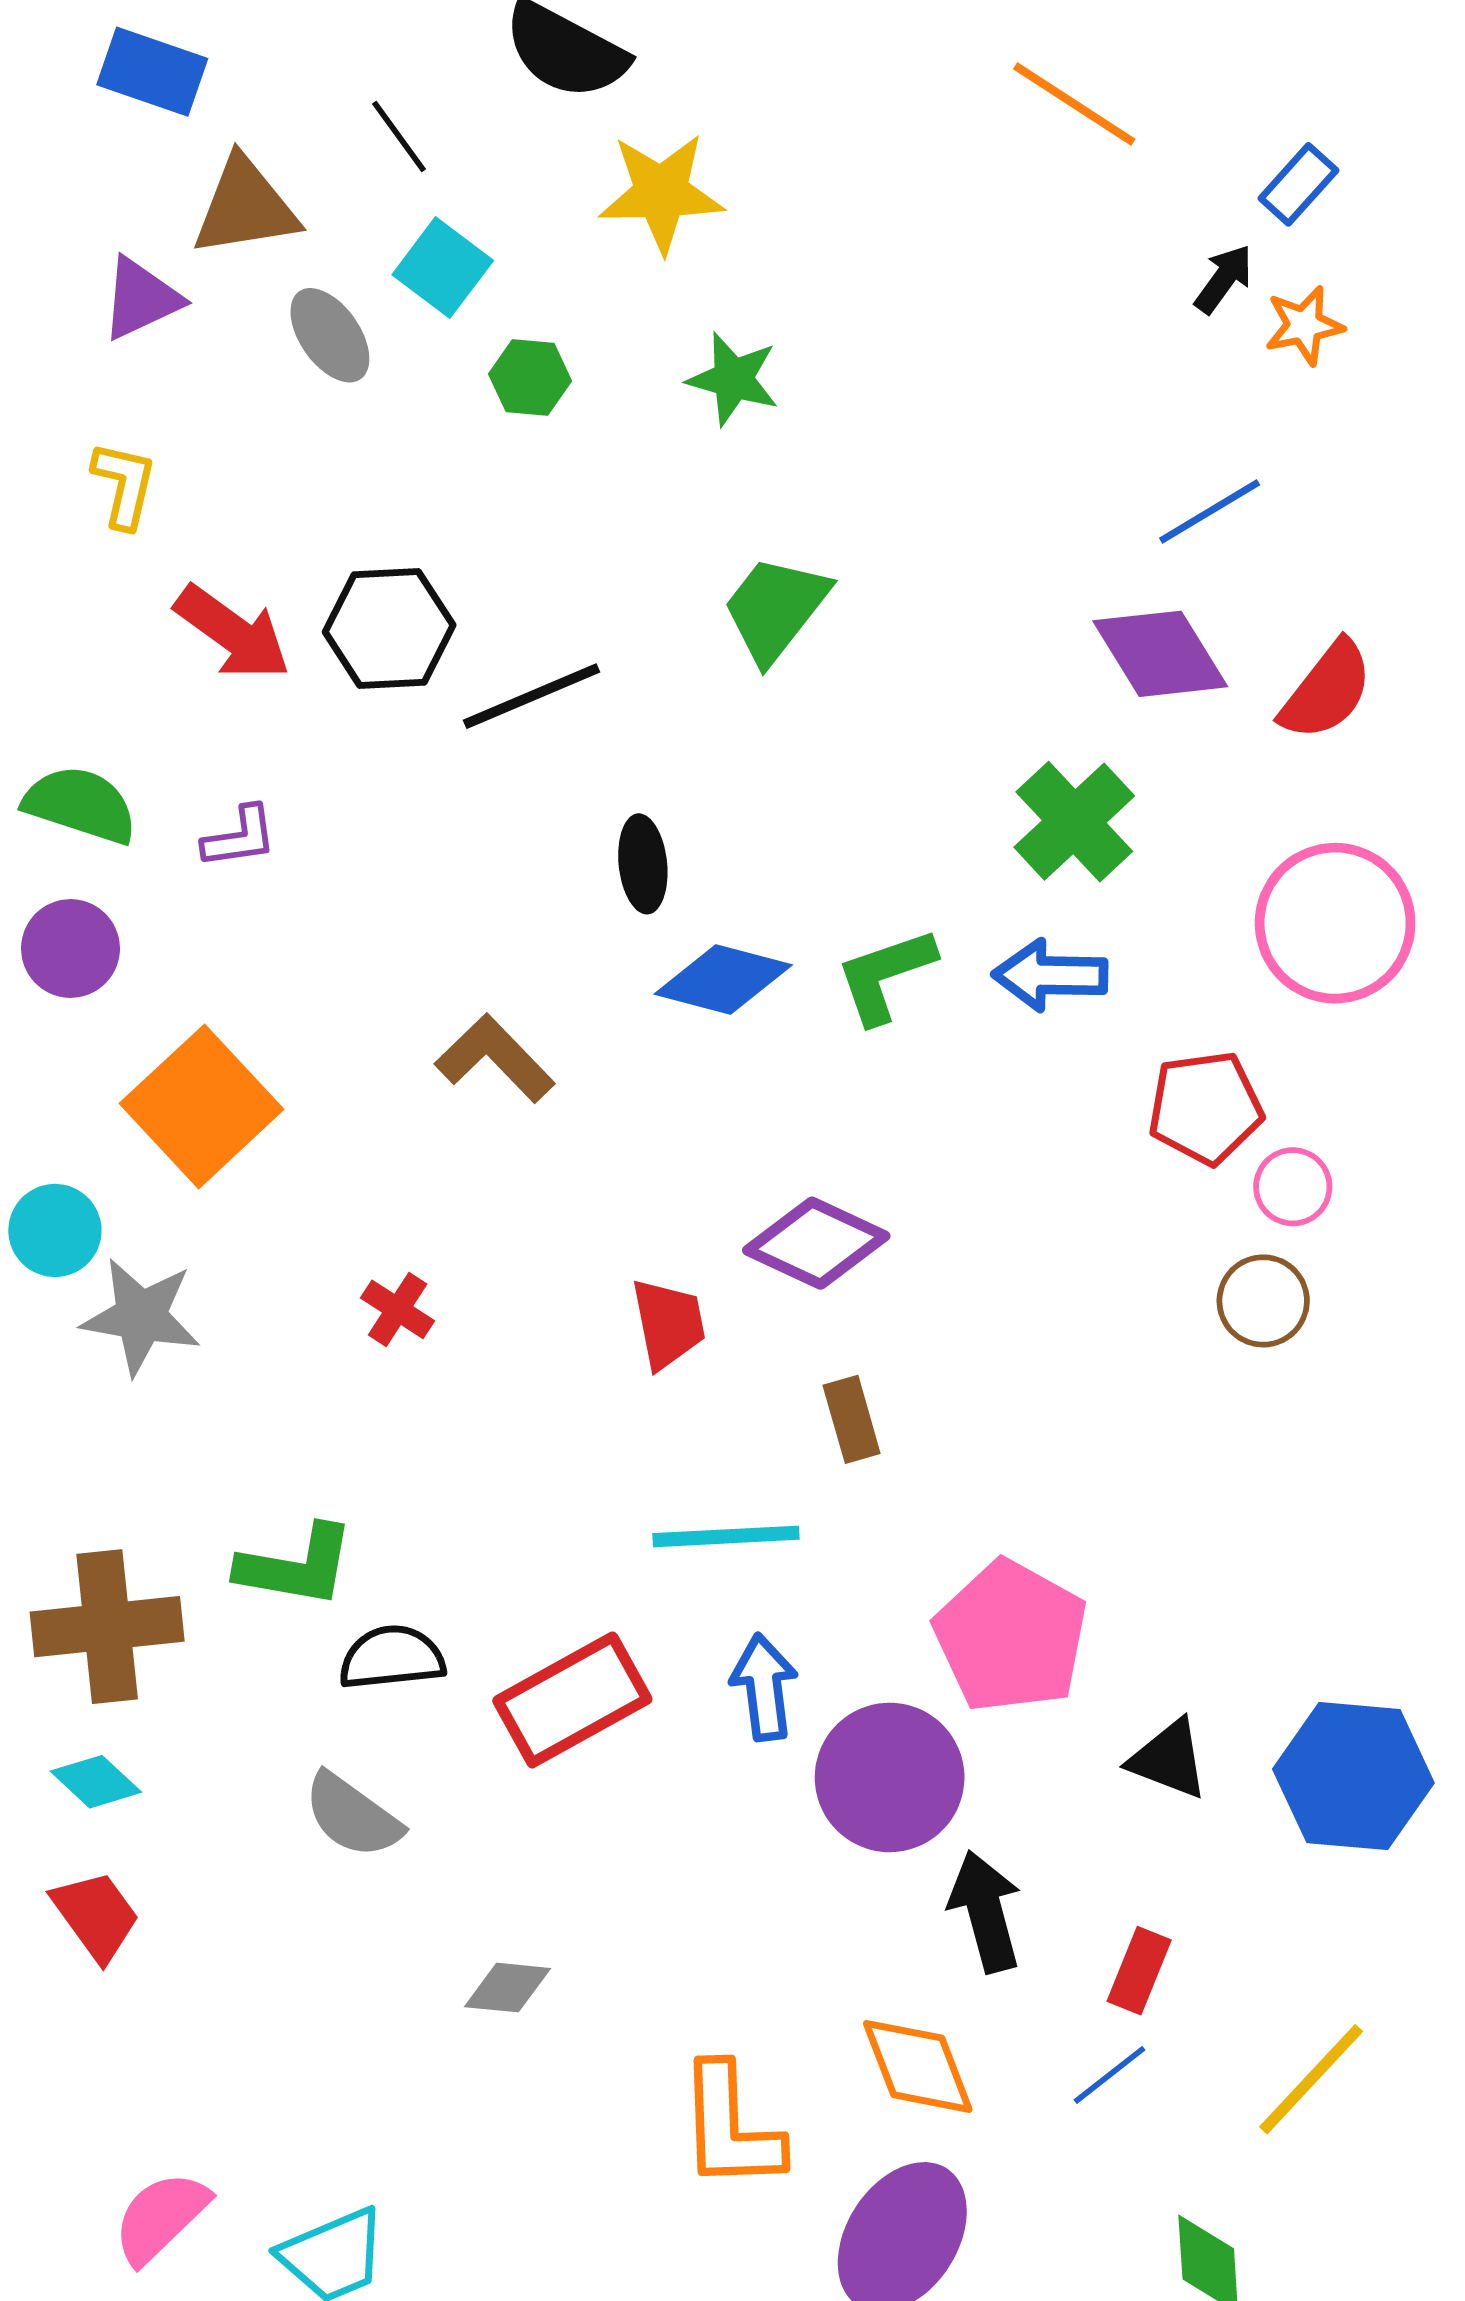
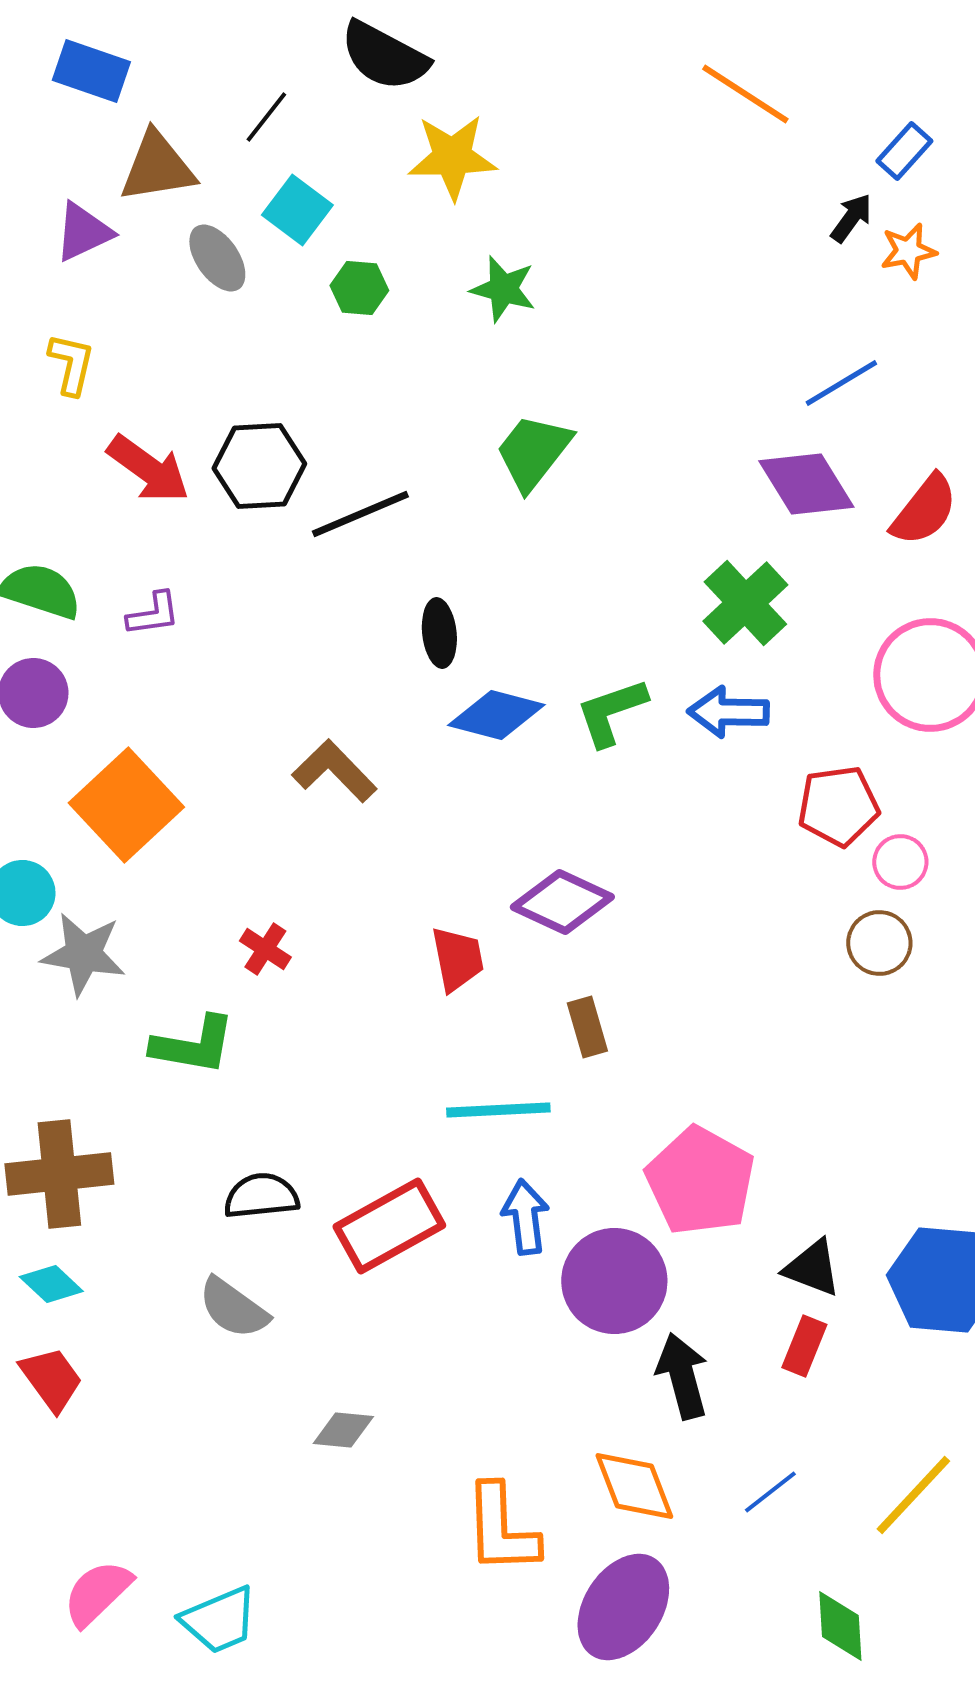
black line: (399, 136) -> (266, 117), turned 74
green L-shape: (296, 1566) -> (193, 1045), moved
red rectangle: (1139, 1971) -> (804, 1346), moved

